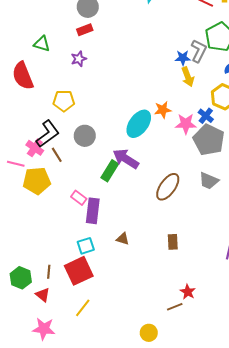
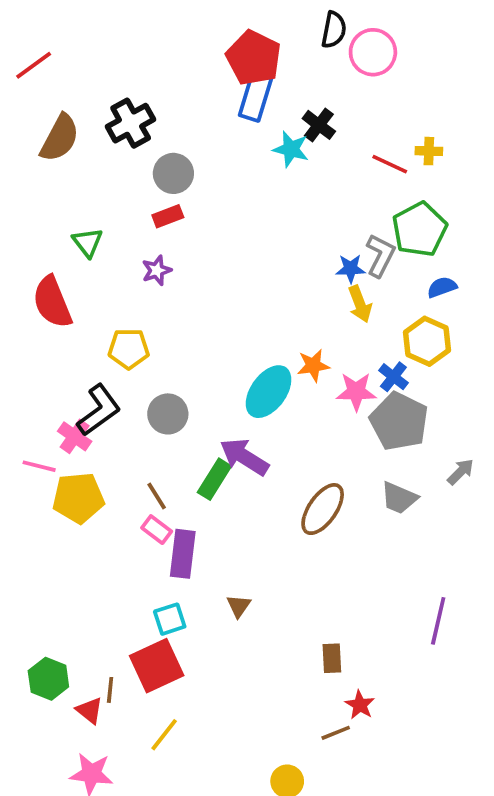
green triangle: (42, 44) -> (88, 242), turned 36
brown line: (57, 155) -> (157, 496), moved
brown triangle: (123, 239) -> (239, 606), turned 48
brown rectangle: (173, 242) -> (332, 658), moved
brown line: (49, 272) -> (110, 690), moved

